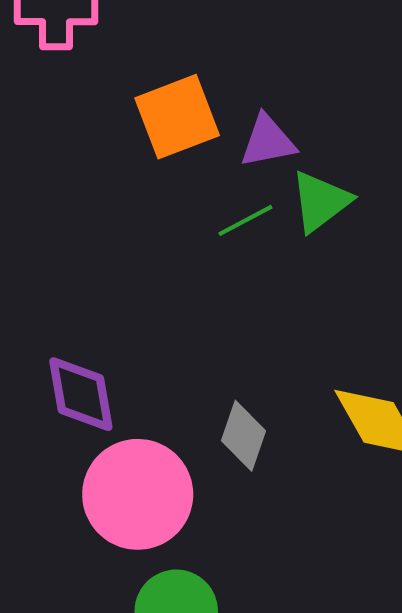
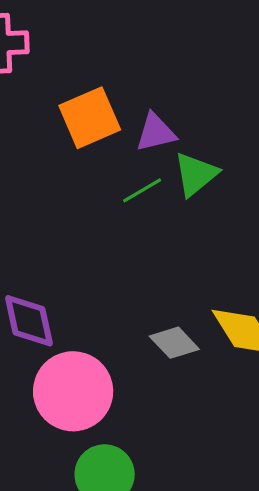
gray diamond: (243, 436) -> (174, 343), moved, turned -60

